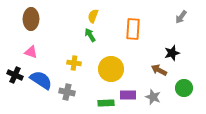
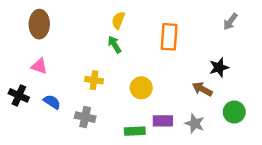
yellow circle: (111, 69) -> (141, 88), size x0.7
blue semicircle: (41, 80) -> (52, 102), size x0.6

